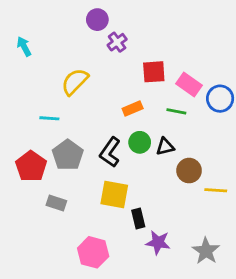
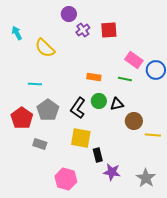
red square: (154, 72) -> (109, 30), moved
yellow semicircle: (75, 82) -> (45, 48), moved, turned -90
orange rectangle: (133, 108) -> (94, 77), turned 32

